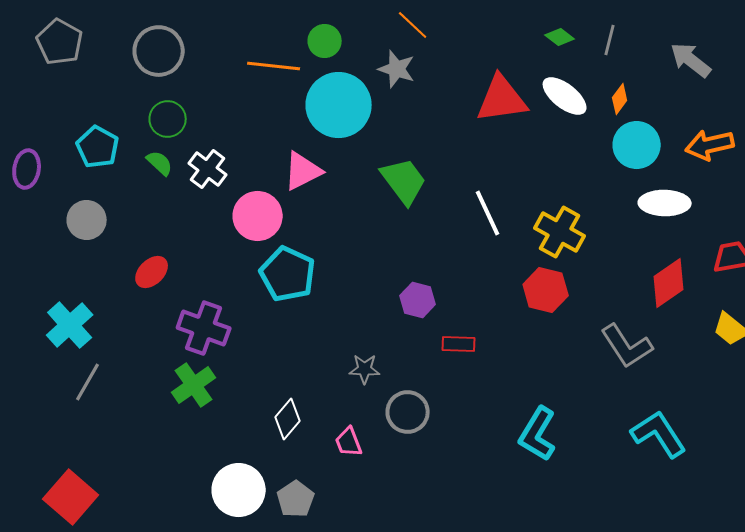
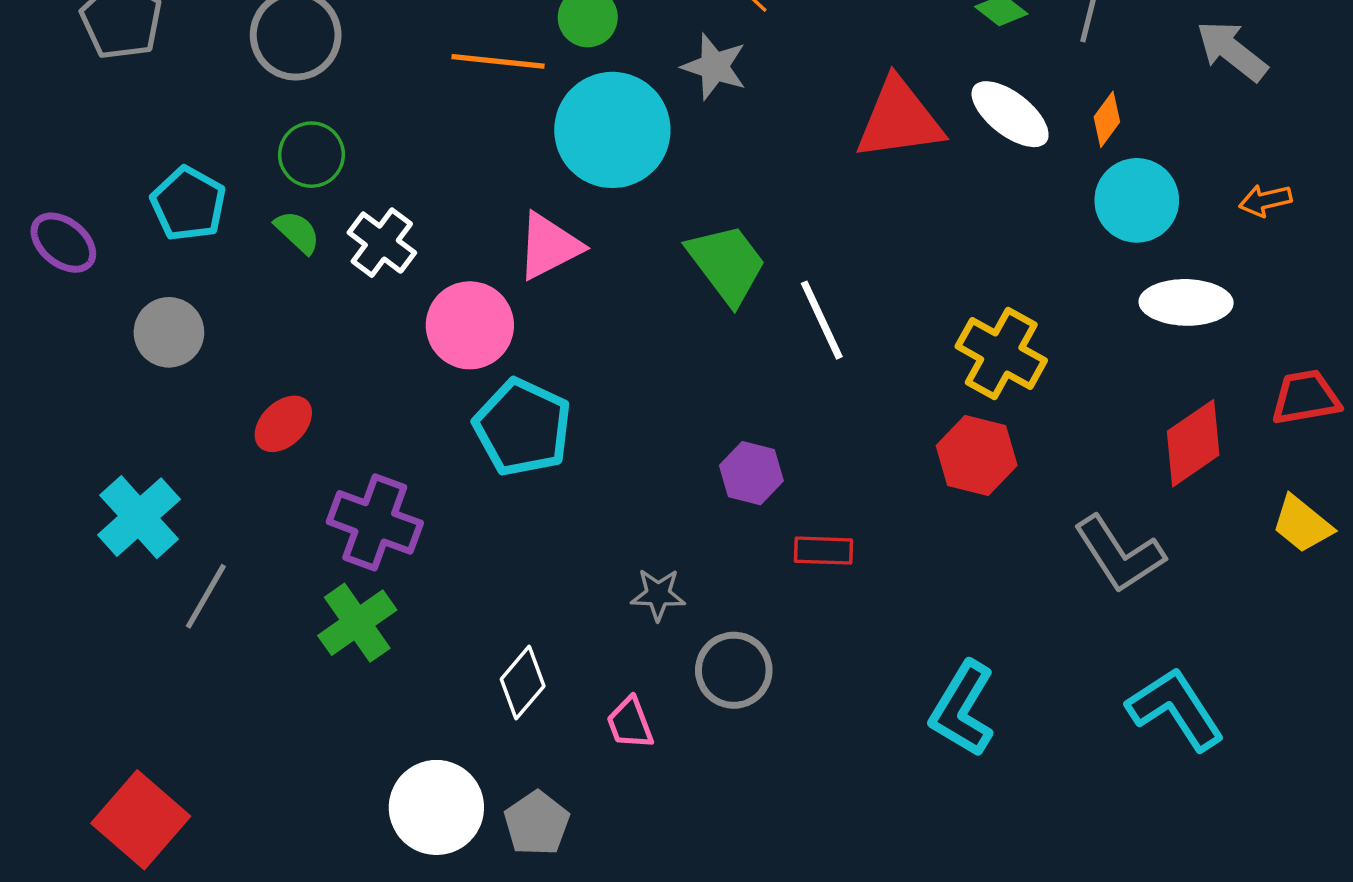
orange arrow: (710, 145) -> (1265, 200), size x0.6
purple ellipse: (27, 169) -> (63, 243), turned -60
white line: (488, 213) -> (822, 320), moved
gray line: (88, 382) -> (206, 596), moved

